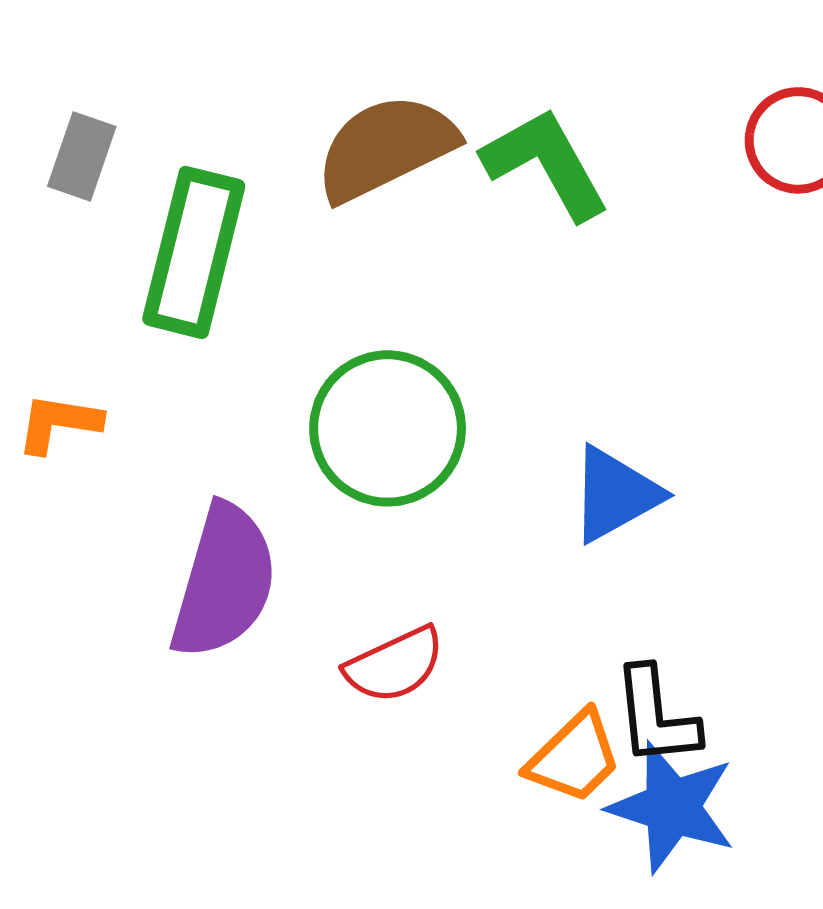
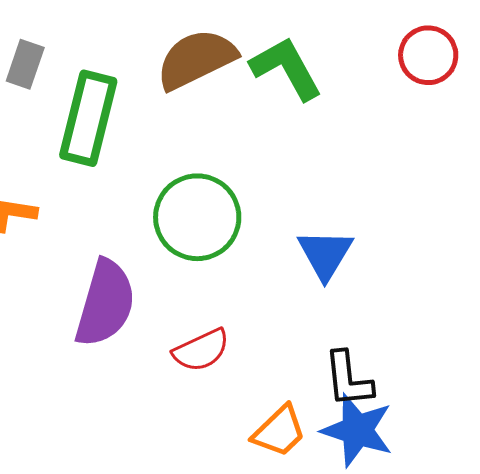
blue triangle: (615, 494) -> (325, 254), turned -30
orange trapezoid: (574, 757) -> (279, 431), moved

